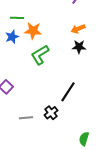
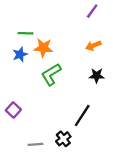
black star: (79, 47) -> (97, 76), moved

